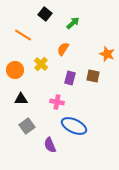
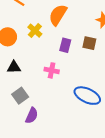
orange semicircle: (63, 49) -> (58, 15), size x1.5
blue ellipse: (74, 126) -> (87, 96), moved
purple semicircle: (50, 145) -> (32, 116), moved, turned -133

